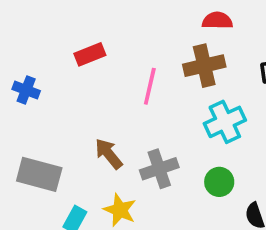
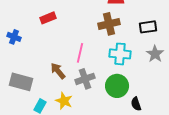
pink line: (150, 86) -> (80, 53), moved
cyan cross: (225, 122) -> (120, 54), turned 30
green circle: (219, 182) -> (117, 86), size x1.5

